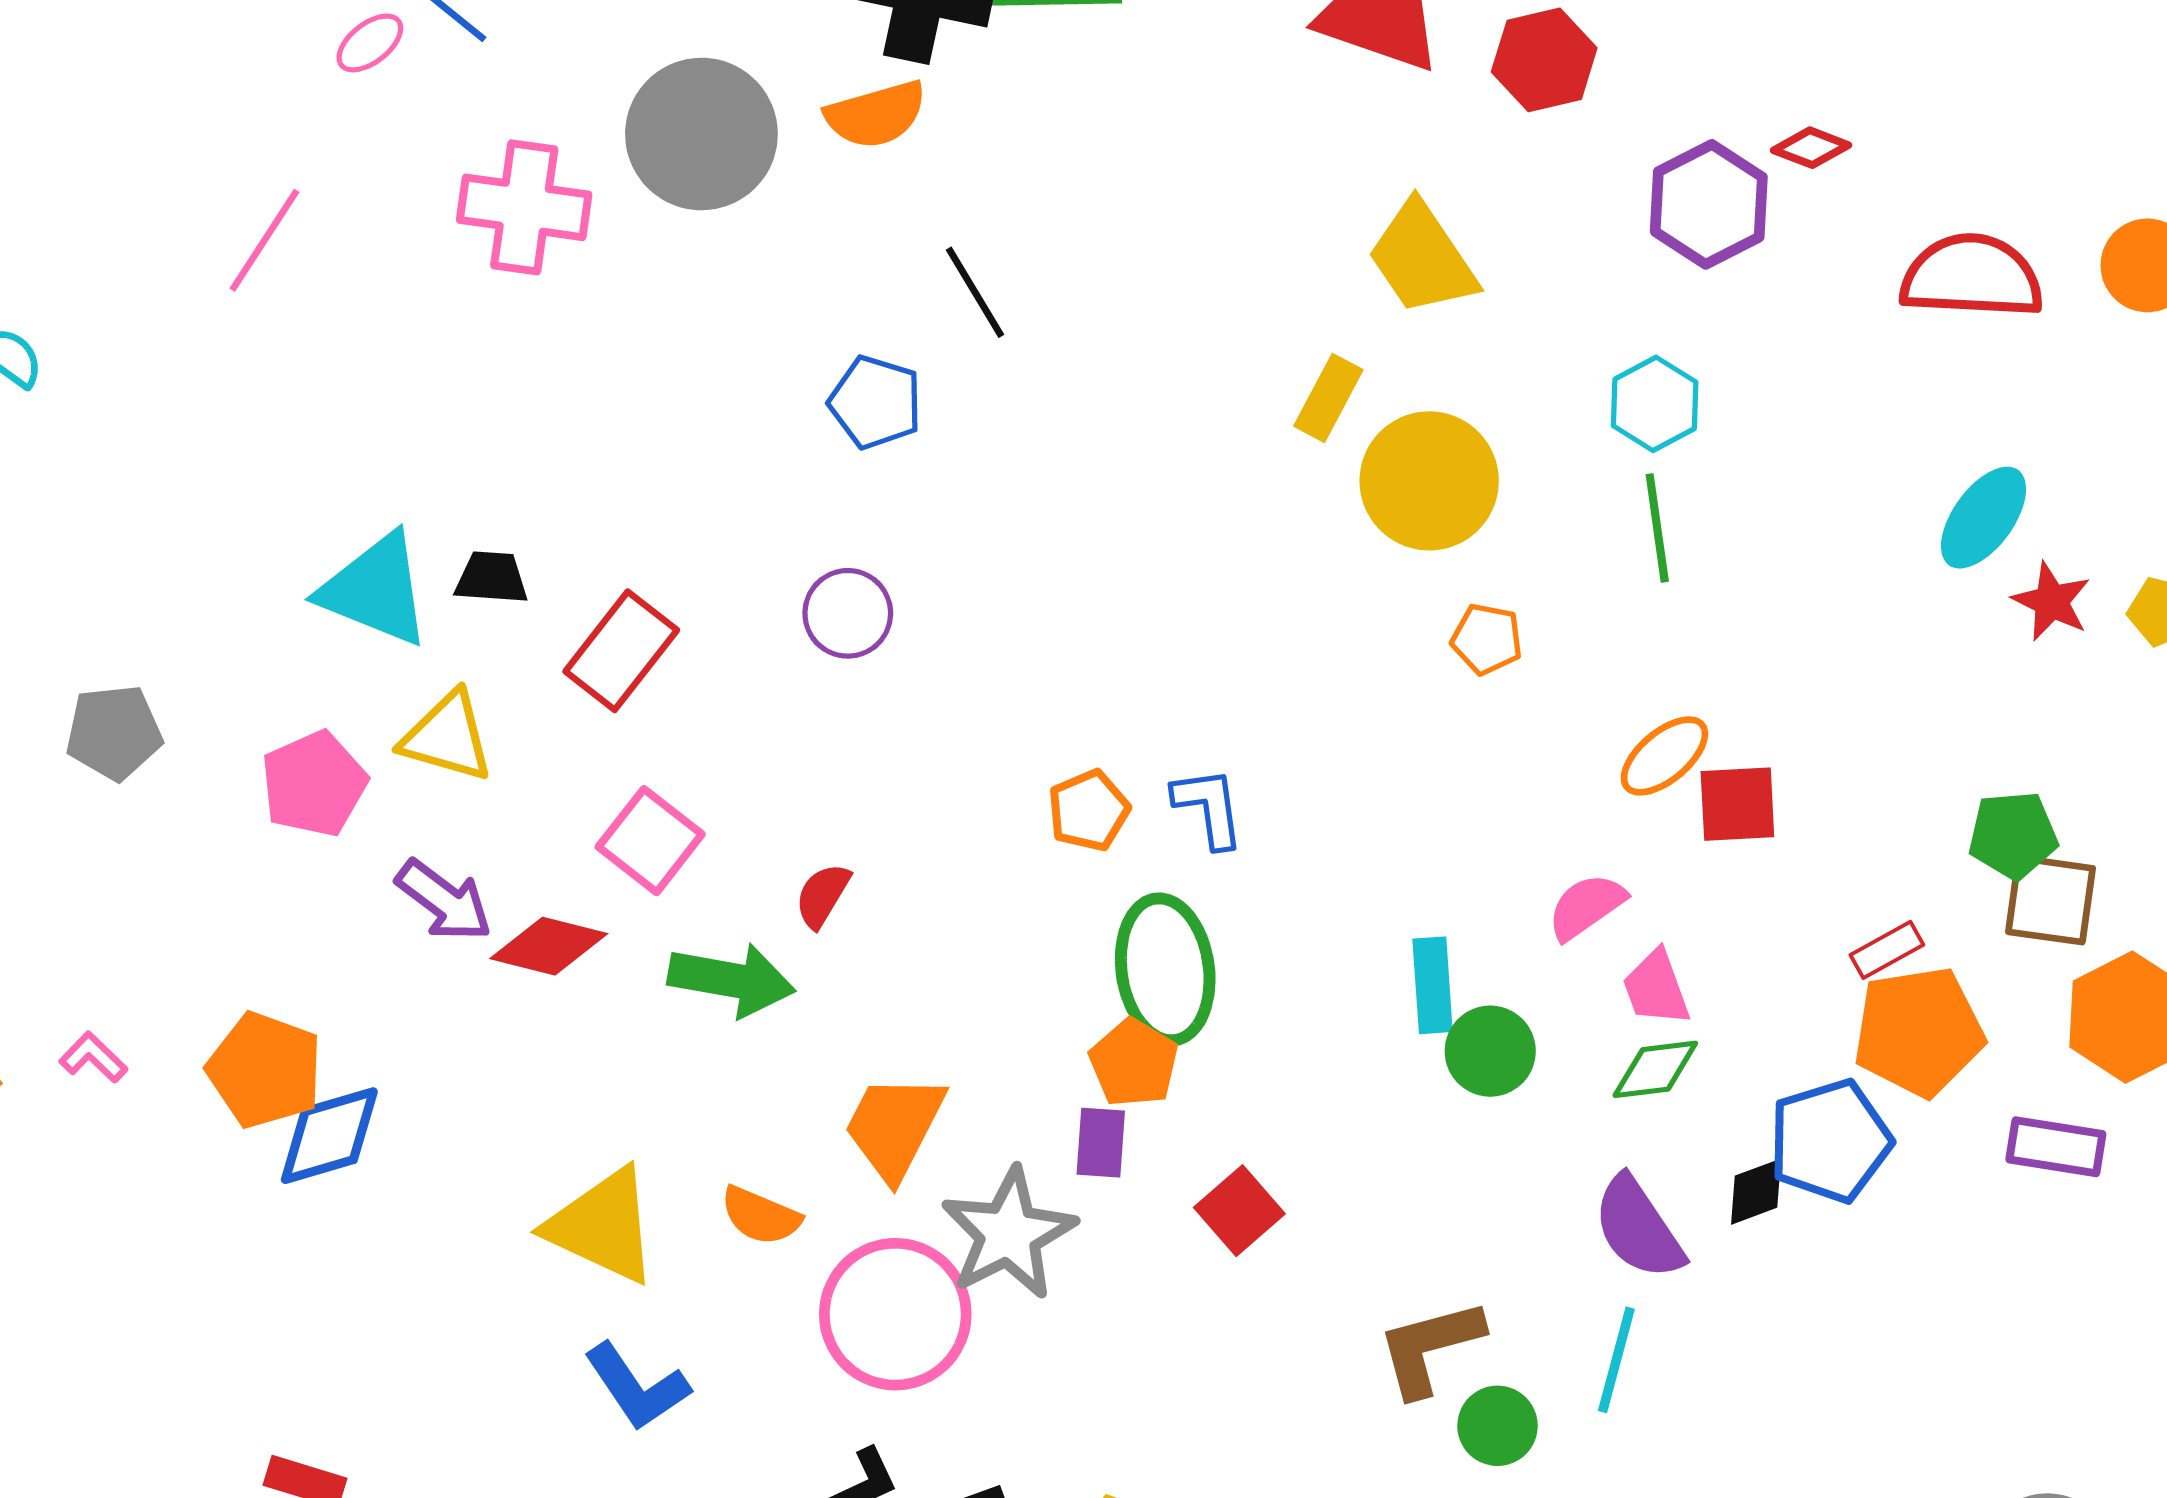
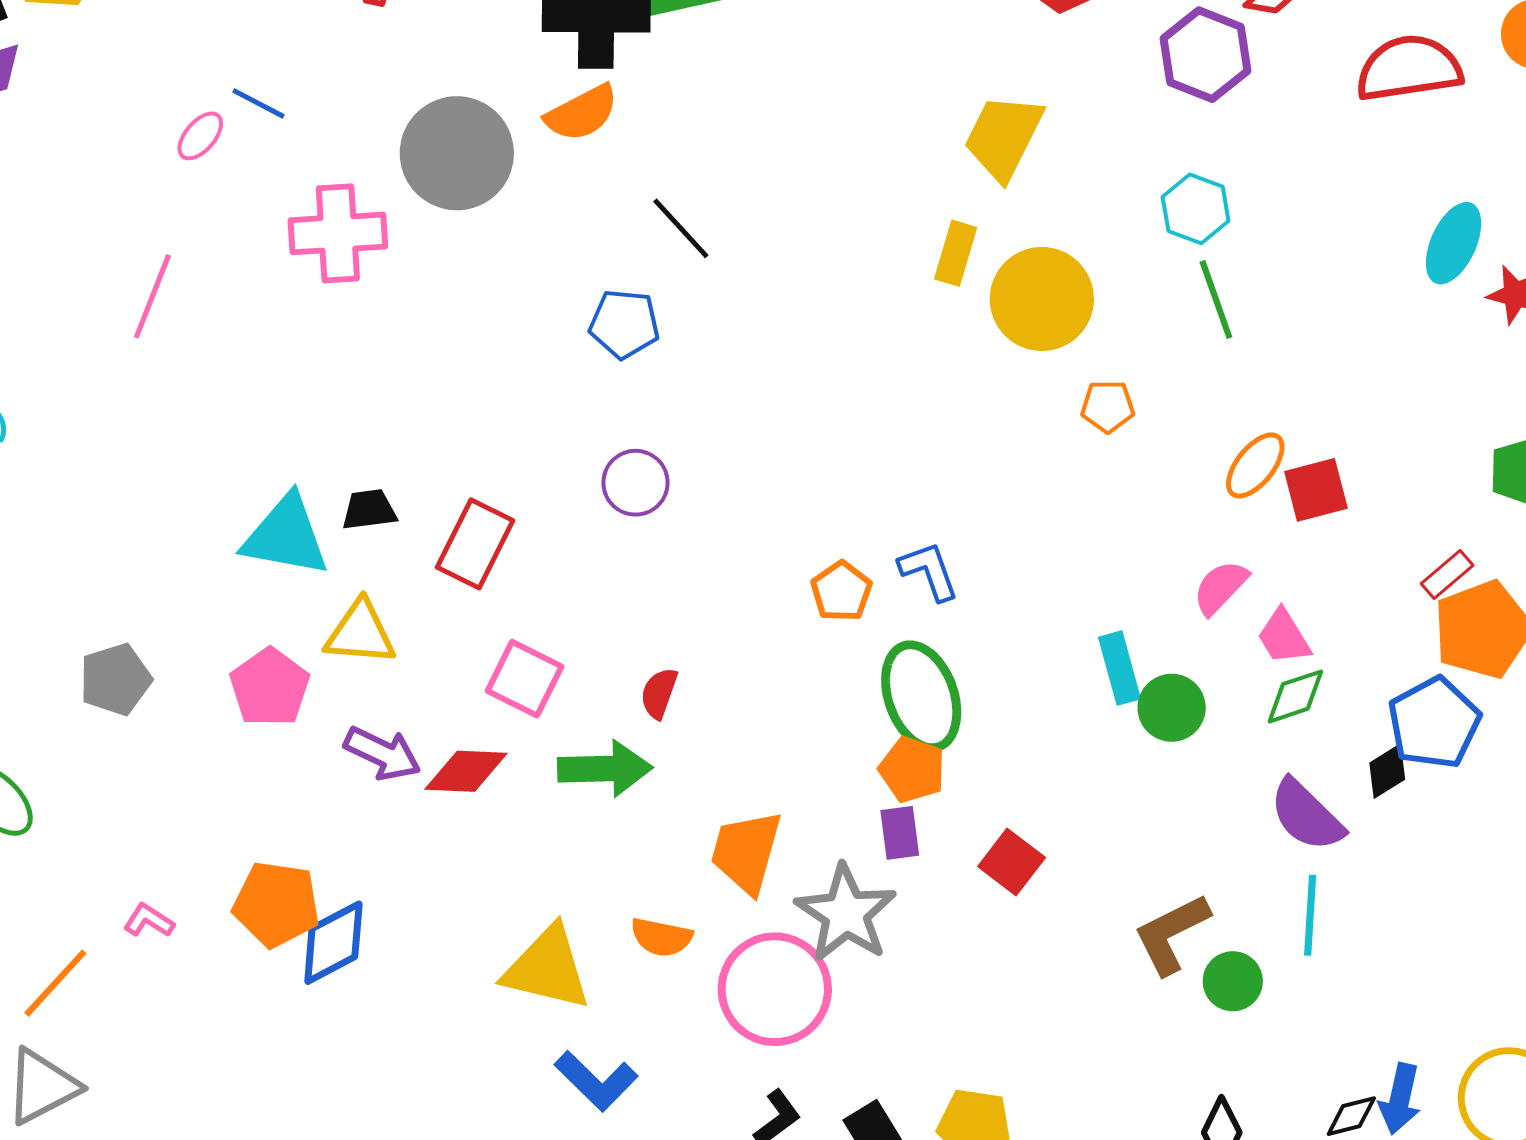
yellow trapezoid: (1422, 258) -> (1004, 137), turned 72

